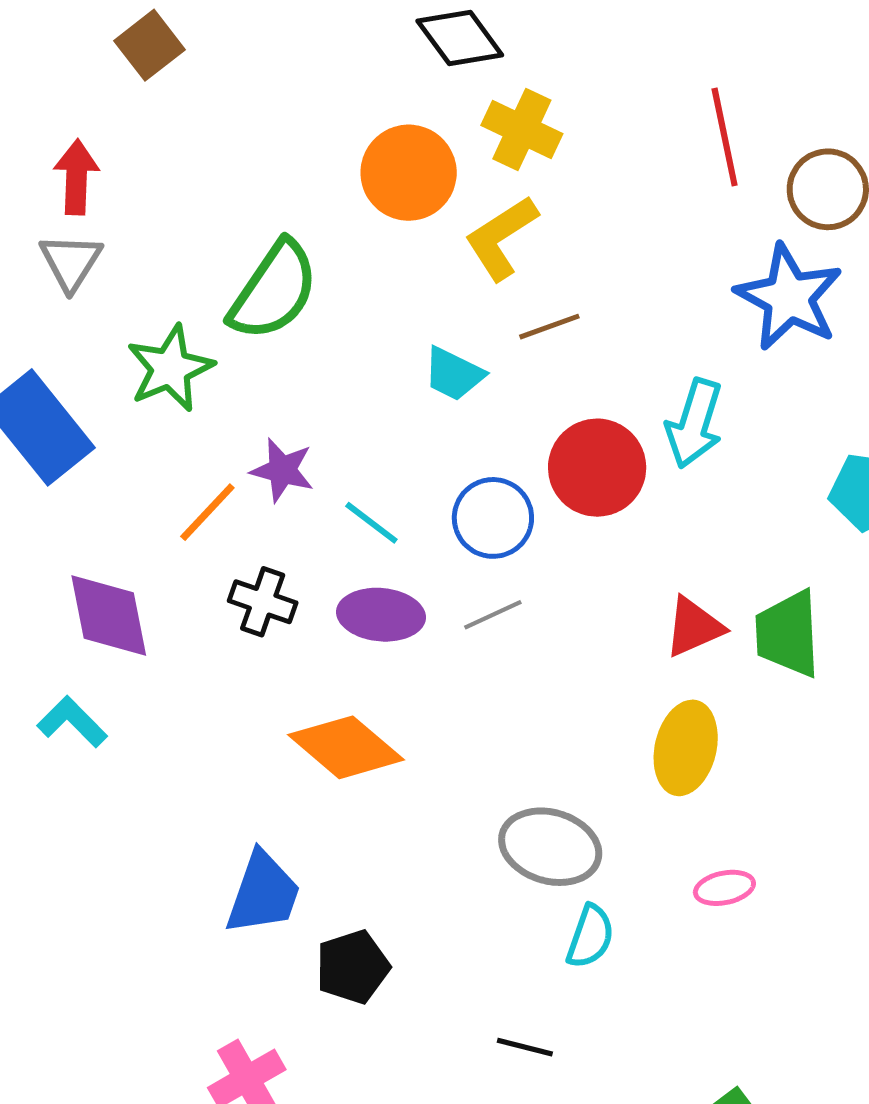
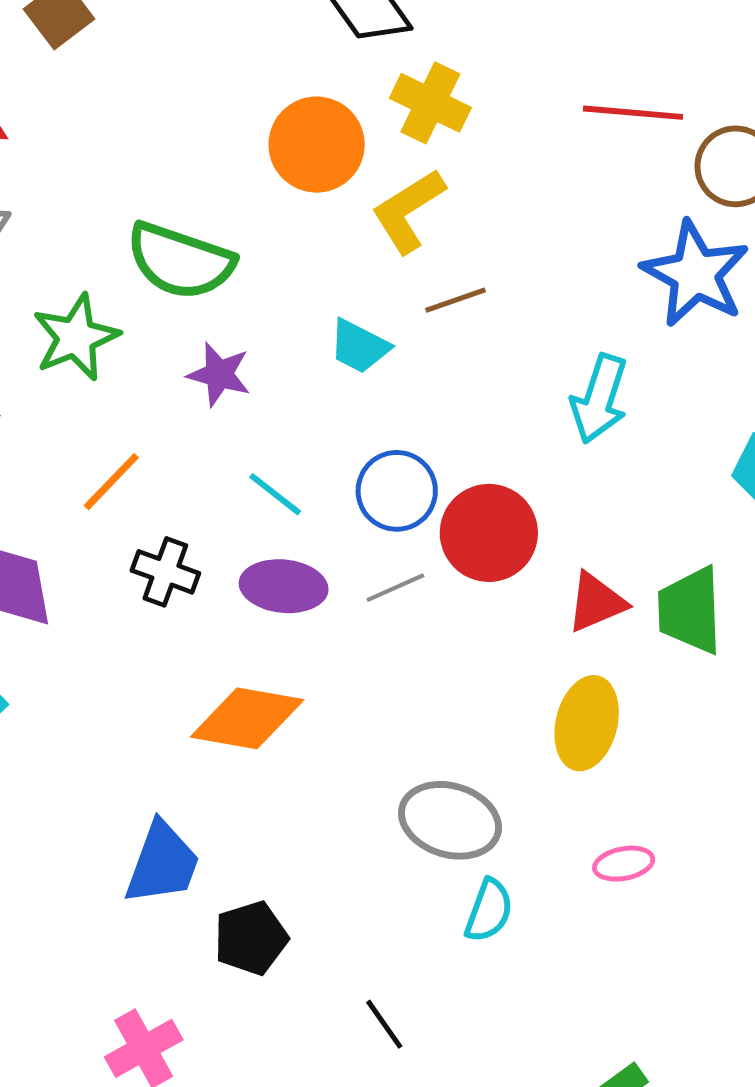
red line: (725, 137) -> (633, 113), turned -74
green semicircle: (274, 291) -> (180, 261), turned 74
red circle: (597, 468) -> (489, 533), moved
purple star: (282, 470) -> (219, 374), moved
orange diamond: (346, 747) -> (247, 718), turned -31
black line: (525, 1047) -> (384, 1024), moved, turned 40

